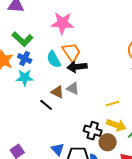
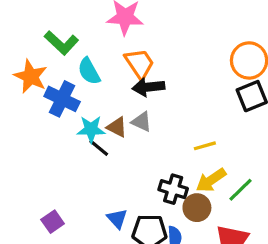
blue cross: (25, 58) -> (62, 99), moved, size x1.5
cyan semicircle: (54, 59) -> (89, 71), moved
cyan star: (25, 78) -> (91, 129), moved
yellow arrow: (116, 125) -> (211, 180), turned 126

